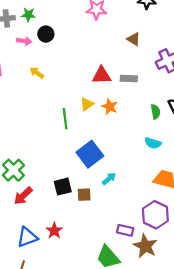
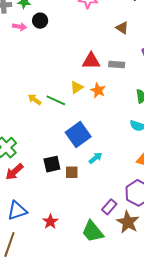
yellow arrow: (37, 73) -> (35, 99), moved
green line: (65, 119) -> (56, 100), turned -60
purple rectangle: (125, 230) -> (109, 207), turned -63
red star: (54, 231) -> (50, 222), moved

